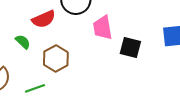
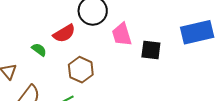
green semicircle: (23, 42) -> (39, 50), moved

